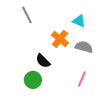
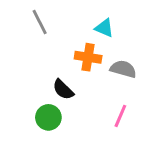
cyan triangle: (79, 21) -> (104, 28), moved
orange cross: (60, 39) -> (88, 57), turned -30

